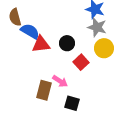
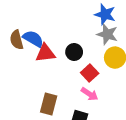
brown semicircle: (15, 17) -> (17, 40), moved
pink arrow: (60, 81) -> (90, 94), moved

